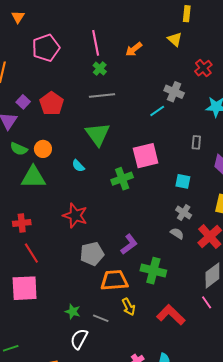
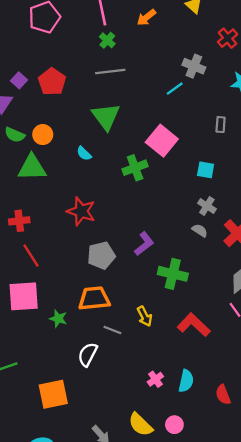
pink square: (146, 156) -> (162, 141), turned -36
orange trapezoid: (114, 280) -> (94, 299), moved
green star: (73, 312) -> (58, 319), moved

